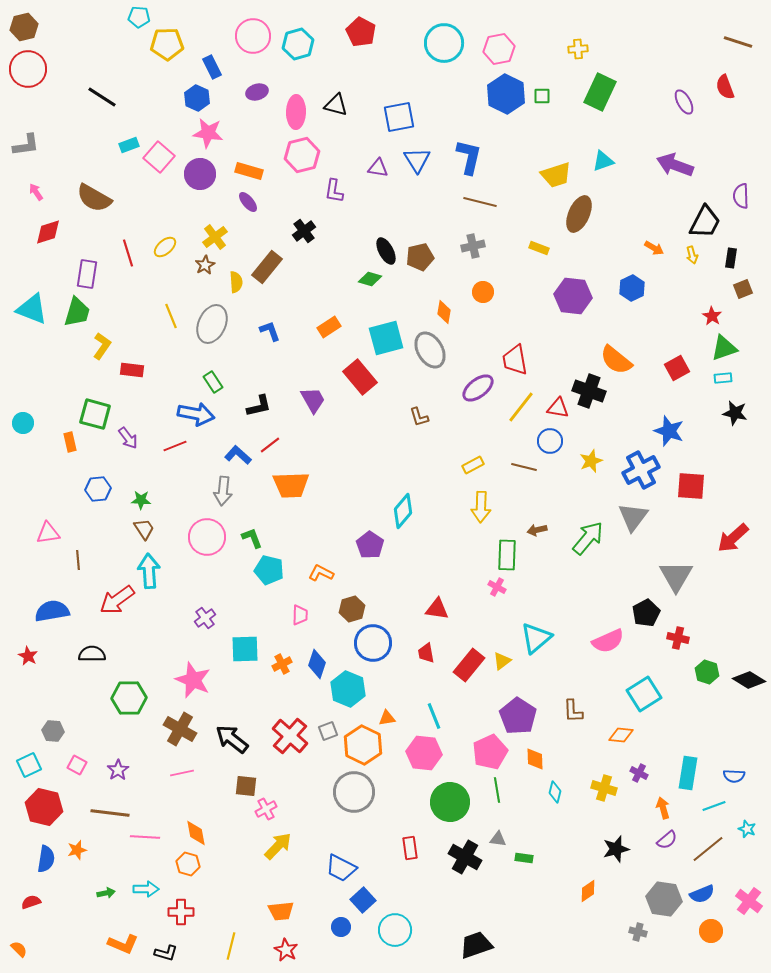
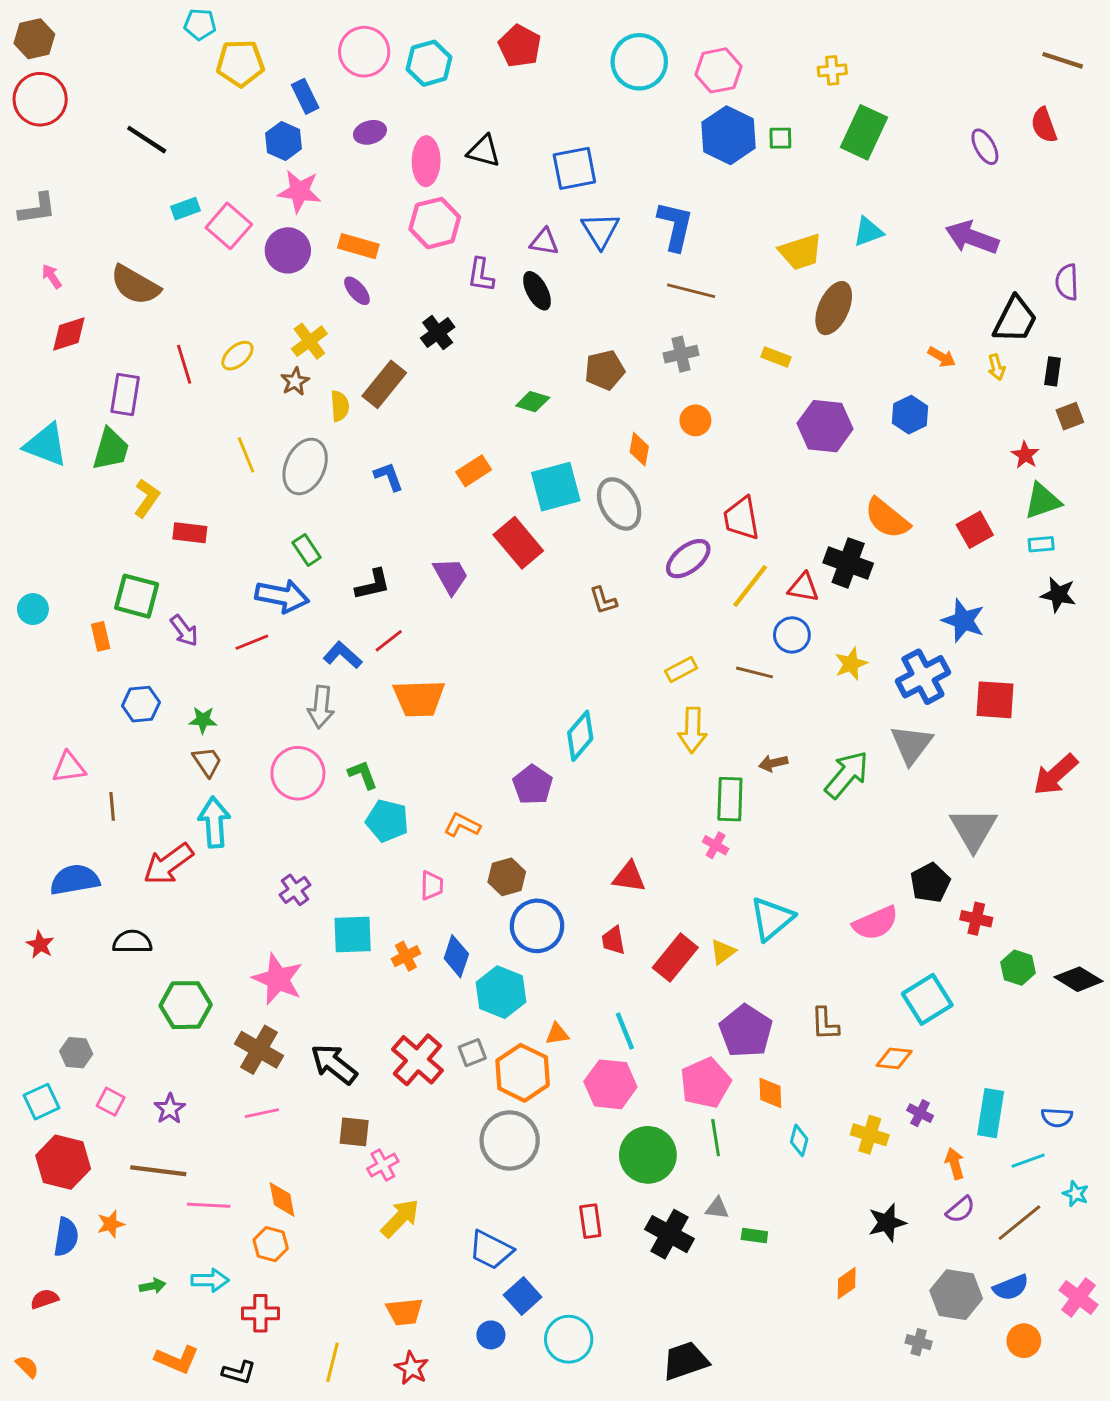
black ellipse: (386, 251) -> (537, 291), moved

